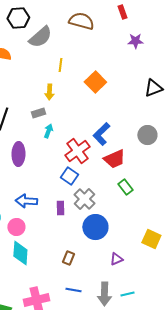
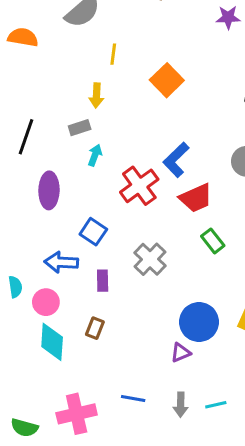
blue square: (69, 176) -> (93, 232), moved
purple rectangle: (60, 208) -> (103, 281), moved
blue circle: (95, 227) -> (199, 322), moved
brown rectangle: (68, 258) -> (95, 328), moved
purple triangle: (116, 259) -> (181, 353), moved
gray arrow: (104, 294) -> (181, 405), size x0.7

